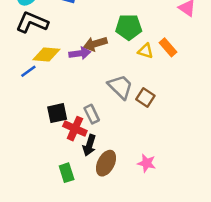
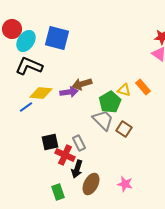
green pentagon: (129, 27) -> (110, 102), moved, turned -30

